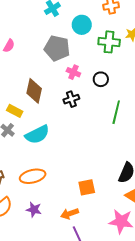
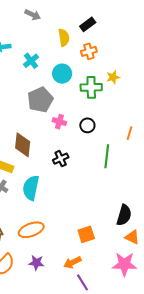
gray pentagon: (57, 48) -> (40, 100), turned -30
black cross: (71, 99) -> (61, 159), moved
cyan semicircle: (37, 135) -> (31, 188), turned 135

